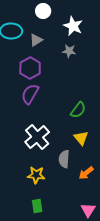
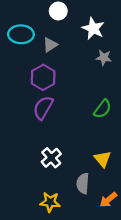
gray star: (69, 51) -> (104, 58), moved
green semicircle: (78, 110) -> (103, 109), moved
white cross: (37, 137) -> (51, 158), size x0.7

